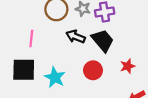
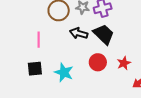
red star: (128, 66) -> (124, 63), moved
black square: (24, 70) -> (35, 69), size x0.7

